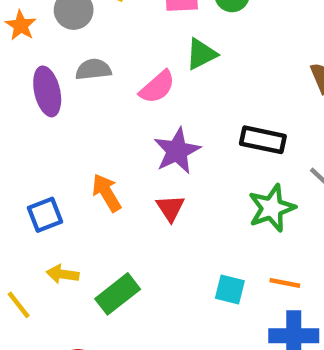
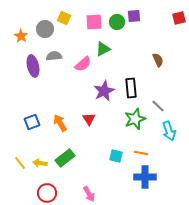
black rectangle: (263, 140) -> (131, 88), turned 72
purple star: (177, 151) -> (104, 91), moved
orange arrow: (107, 193) -> (60, 123), moved
yellow arrow: (63, 274) -> (40, 163), moved

